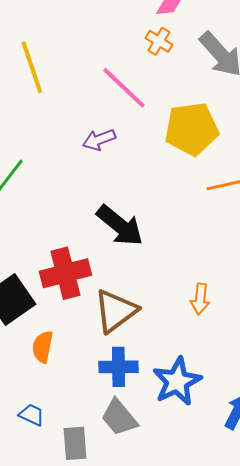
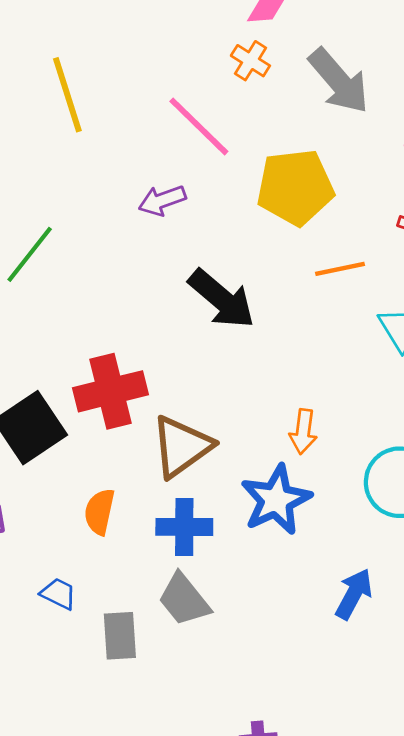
black arrow: (120, 226) -> (222, 299), moved
orange semicircle: (43, 347) -> (100, 512), moved
blue star: (177, 381) -> (276, 500), moved

